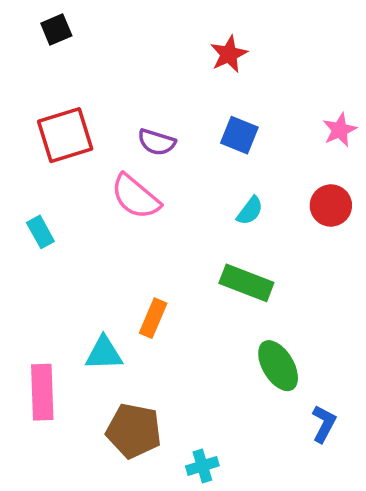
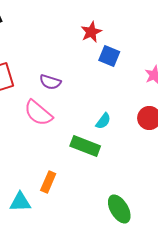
blue square: (239, 135) -> (109, 56), moved
green rectangle: (246, 283) -> (85, 146), moved

